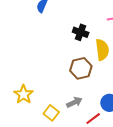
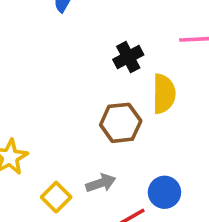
black cross: (81, 32) -> (128, 57), turned 35

